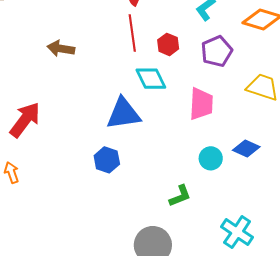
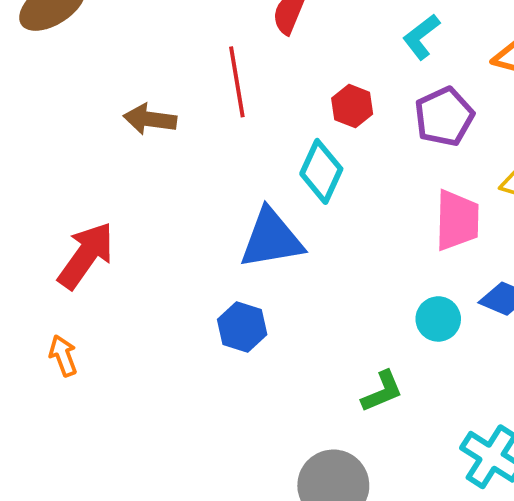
red line: (132, 33) -> (237, 82), moved
cyan diamond: (151, 79) -> (321, 171), turned 52
pink trapezoid: (201, 104) -> (457, 220), moved

